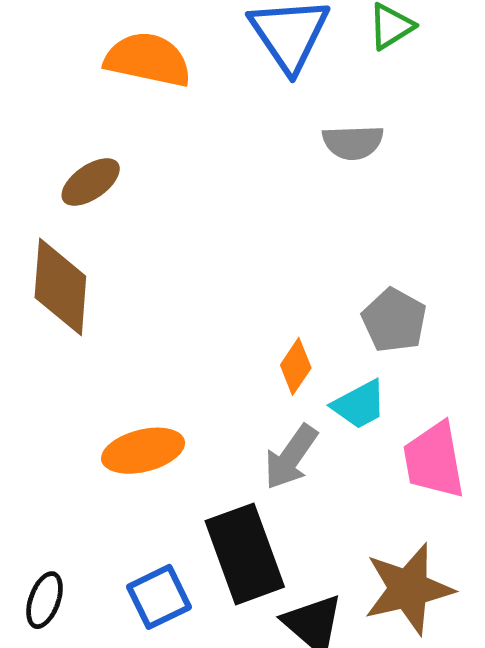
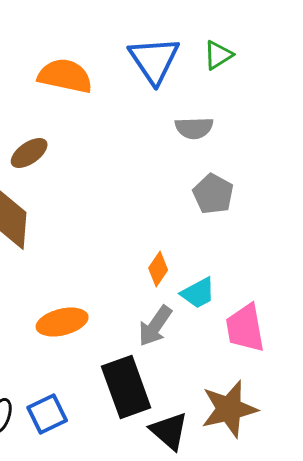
gray pentagon: (394, 320) -> (213, 194), moved
blue square: (159, 597) -> (47, 414), moved

